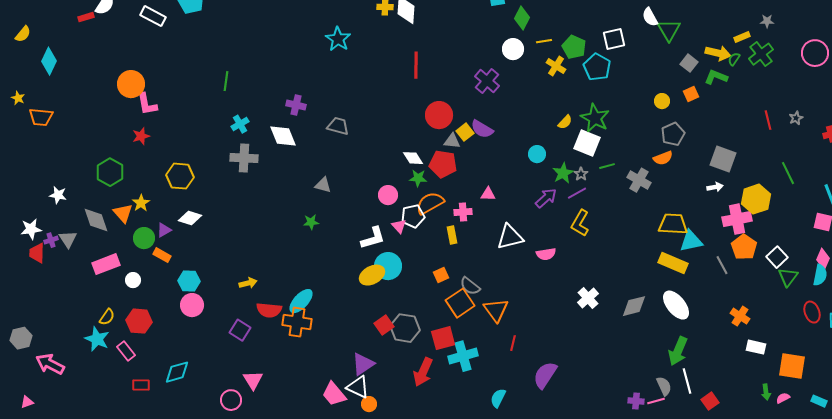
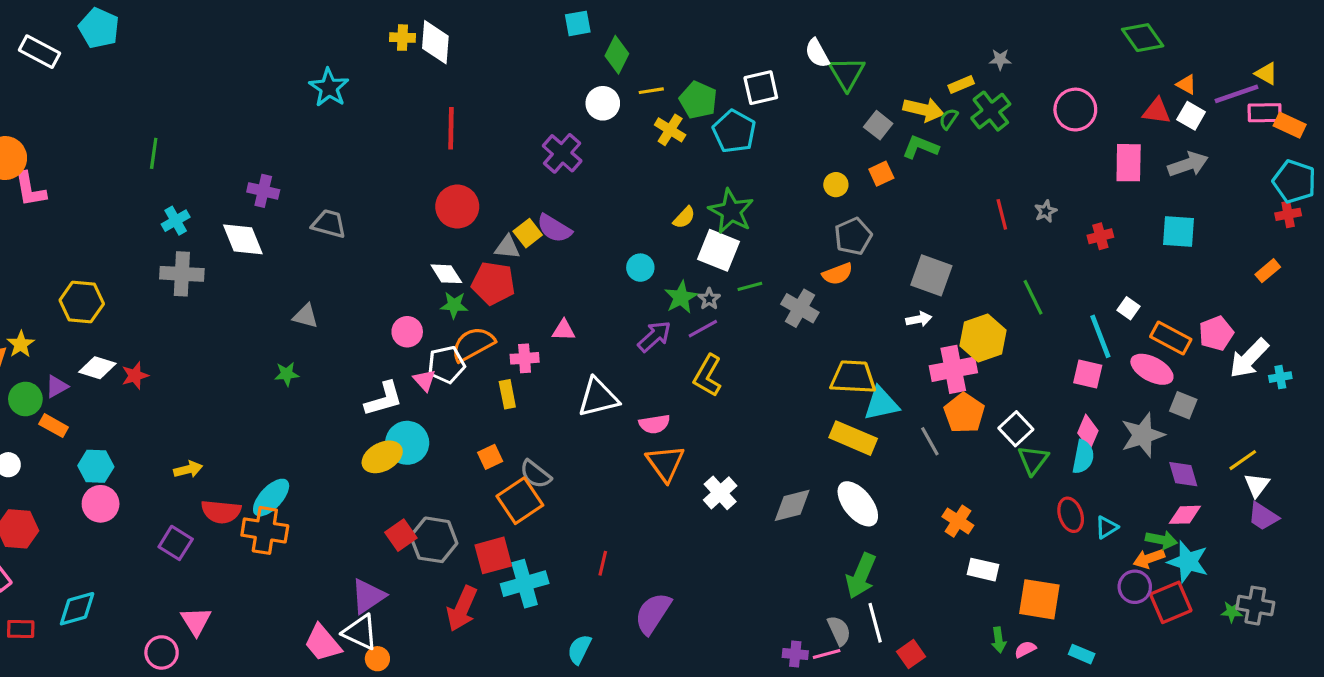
red circle: (439, 115) -> (457, 207), moved
red star: (141, 136) -> (135, 376), moved
orange triangle: (496, 310) -> (665, 463), moved

